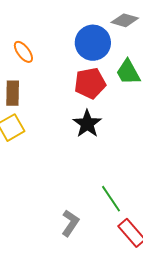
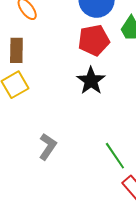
gray L-shape: (70, 223) -> (48, 147), moved

